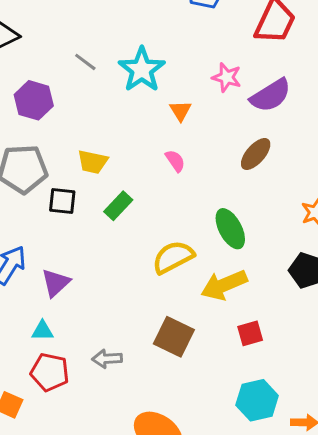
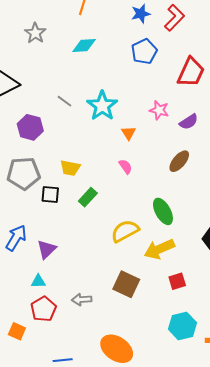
purple semicircle: (271, 95) -> (189, 122), size x0.7
red pentagon: (50, 372) -> (44, 309), turned 30

